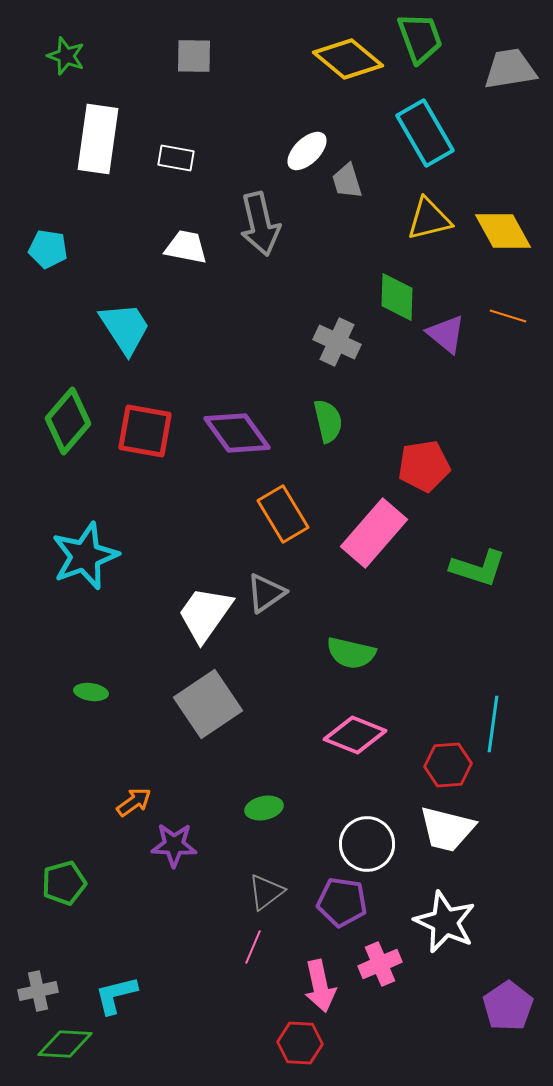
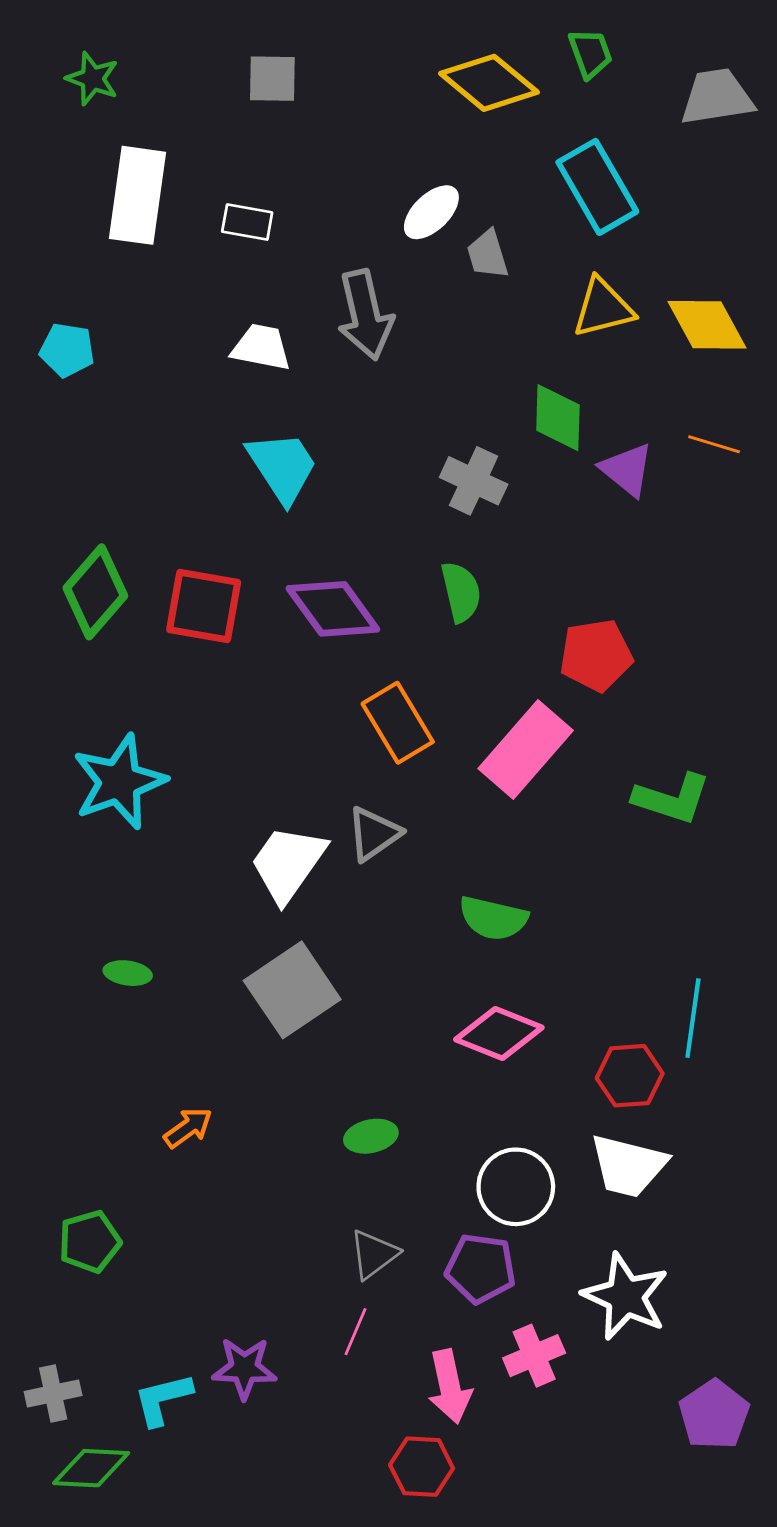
green trapezoid: (420, 38) -> (590, 53), size x0.7
cyan trapezoid: (125, 328) -> (282, 467), moved
purple star: (174, 845) -> (244, 1368), moved

